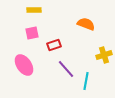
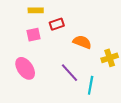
orange semicircle: (86, 24) -> (82, 42), moved
red rectangle: (54, 45) -> (57, 24), moved

